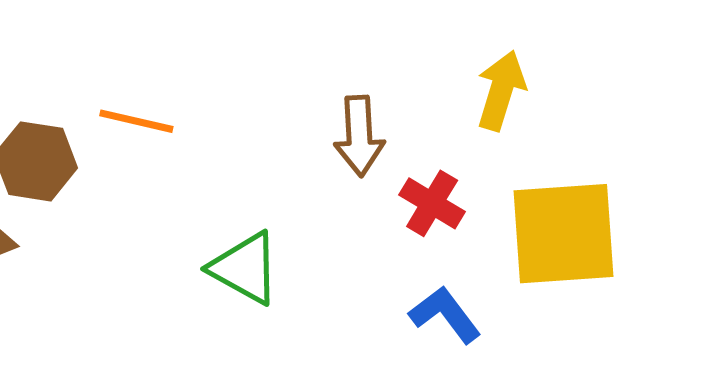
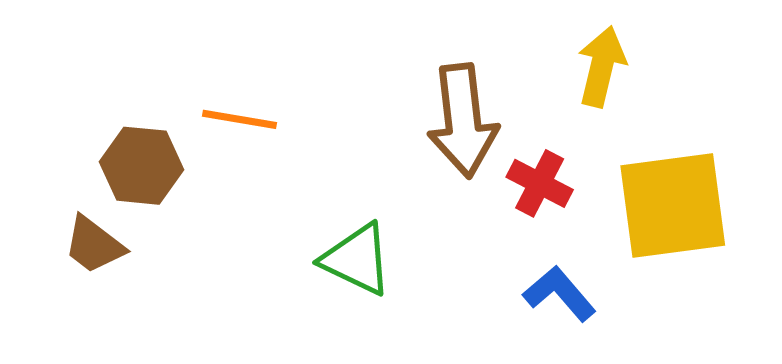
brown arrow: (359, 136) -> (463, 121), size x1.4

